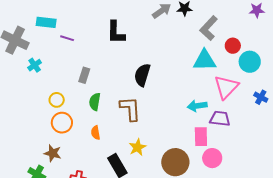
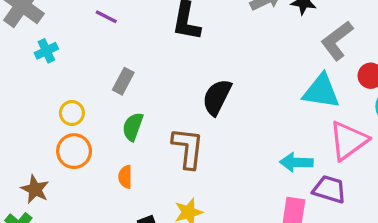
brown star: (53, 153) -> (35, 189), moved

